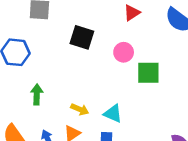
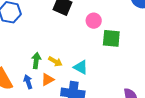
green arrow: (37, 94) -> (36, 61), moved

